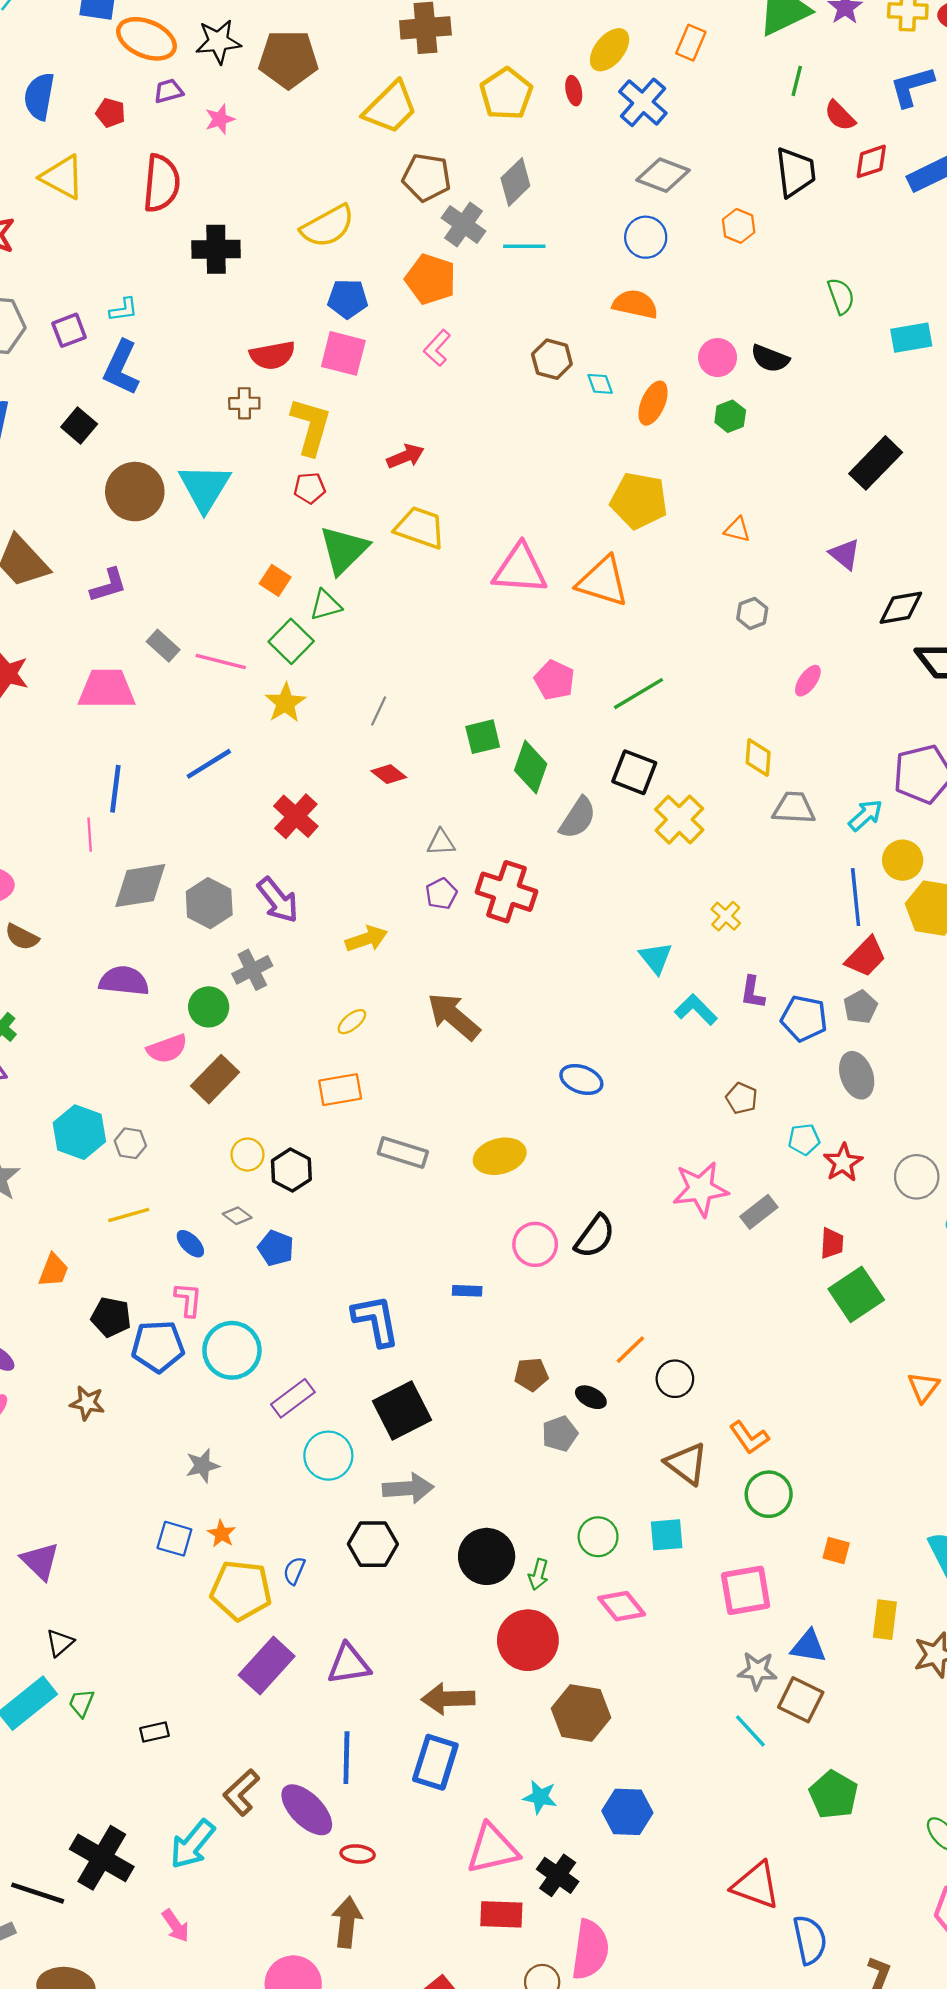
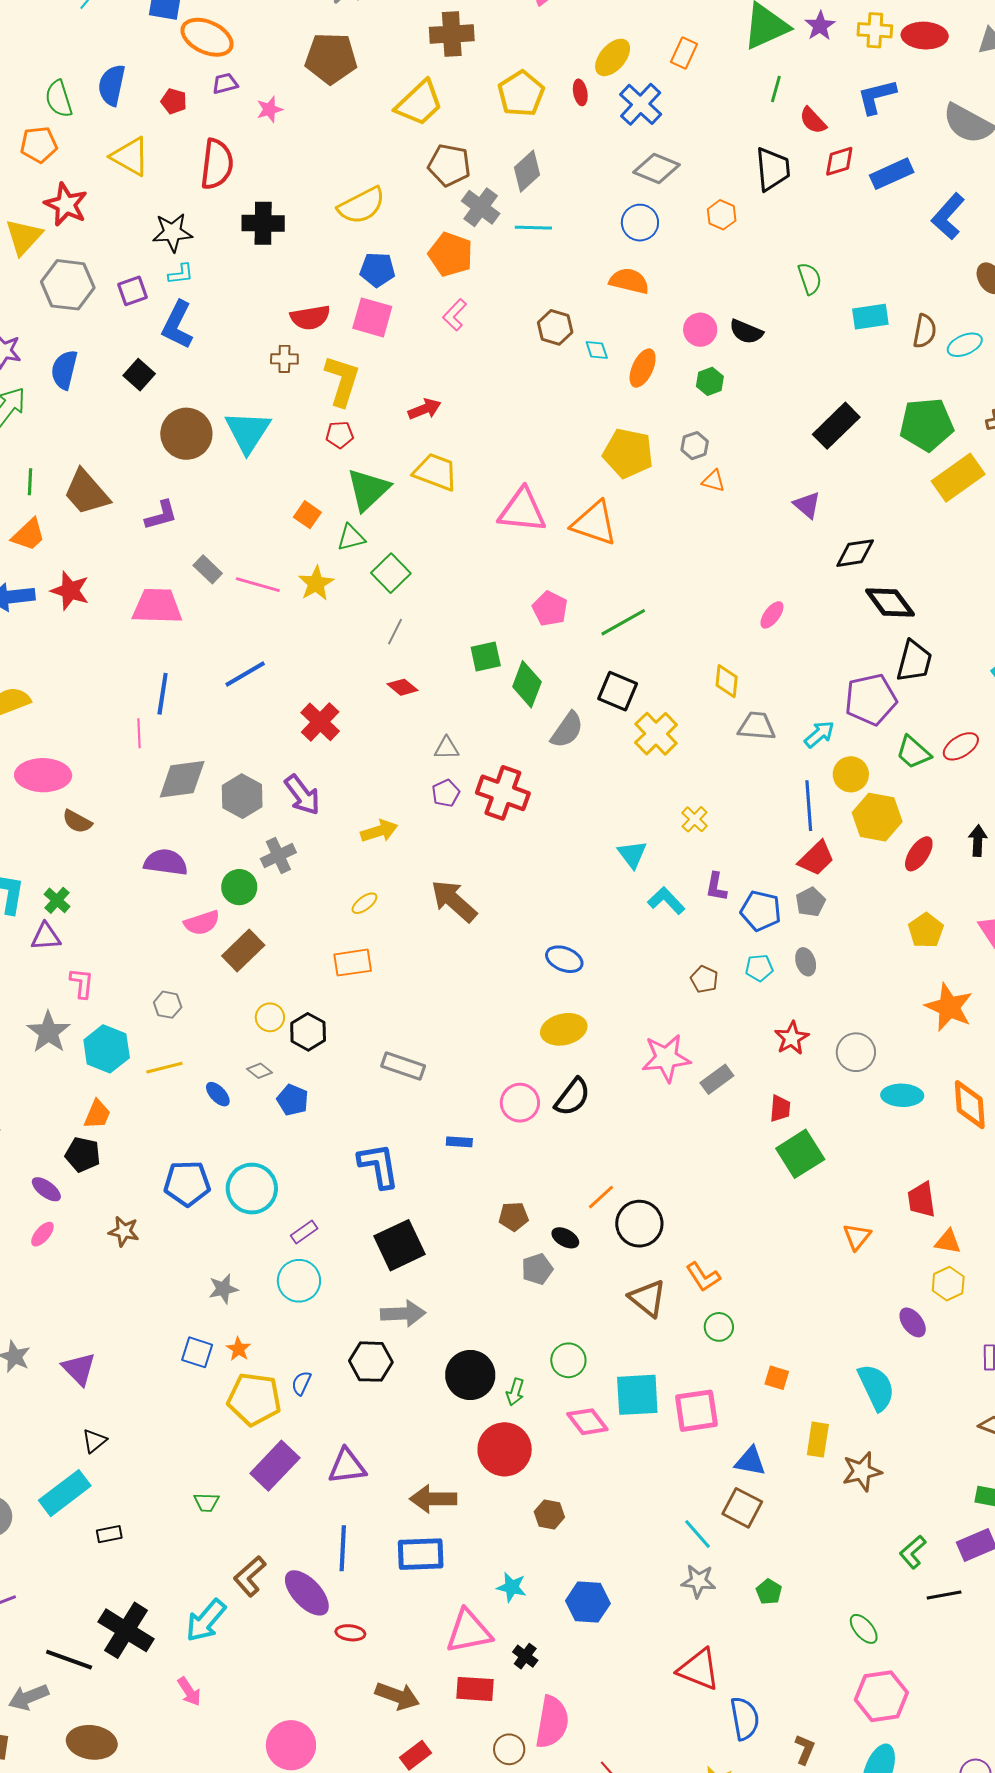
black star: (218, 42) -> (172, 232), moved
gray hexagon: (752, 613) -> (695, 446), moved
green square: (291, 641) -> (391, 573), moved
yellow star: (285, 703) -> (316, 583), moved
gray ellipse: (857, 1075) -> (806, 962), size x0.7
cyan hexagon: (79, 1132) -> (107, 1049), moved
cyan pentagon: (804, 1139) -> (759, 968), moved
gray rectangle: (403, 1153) -> (403, 1066), moved
yellow ellipse: (500, 1156) -> (564, 1029), moved
pink L-shape: (188, 1300) -> (82, 983), moved
black pentagon: (111, 1317) -> (83, 1155), moved
black circle: (675, 1379) -> (639, 1224), size x1.4
purple rectangle: (293, 1398) -> (304, 1232), size x0.7
cyan circle: (328, 1456) -> (299, 1281), moved
green circle: (769, 1494) -> (719, 1327), size x0.7
cyan square: (667, 1535) -> (637, 1395), moved, size x1.5
gray star: (757, 1671) -> (698, 1581), moved
green trapezoid: (81, 1703) -> (206, 1502), moved, turned -112
brown hexagon: (581, 1713) -> (549, 1514), size x0.6
black rectangle: (154, 1732) -> (109, 1534), moved
blue rectangle: (435, 1762) -> (421, 1554), turned 69
green pentagon: (834, 1795) -> (769, 1592), size x0.6
black cross: (558, 1875) -> (525, 1656), size x0.7
brown arrow: (347, 1922) -> (397, 1696), moved, turned 102

